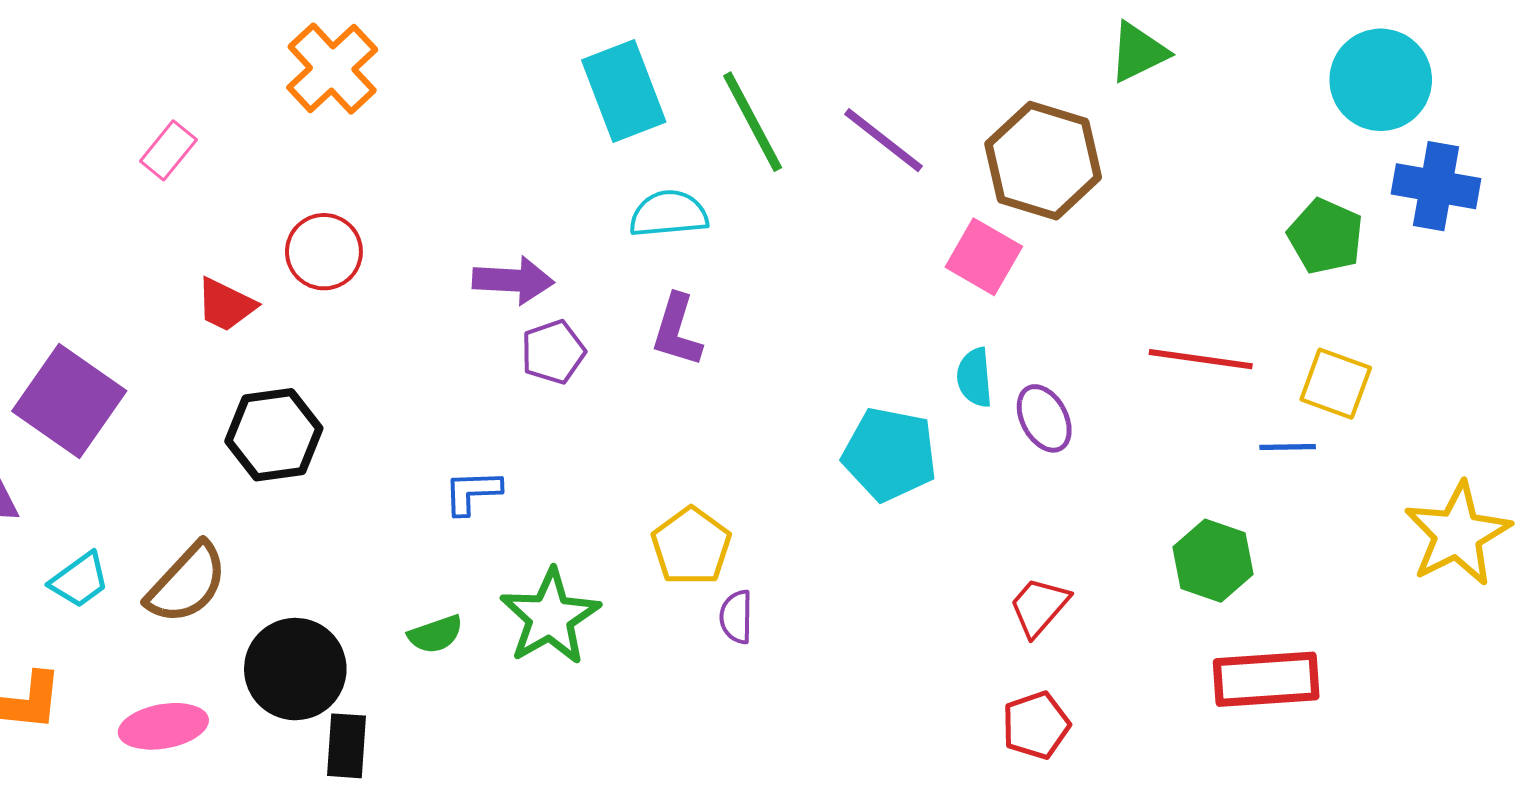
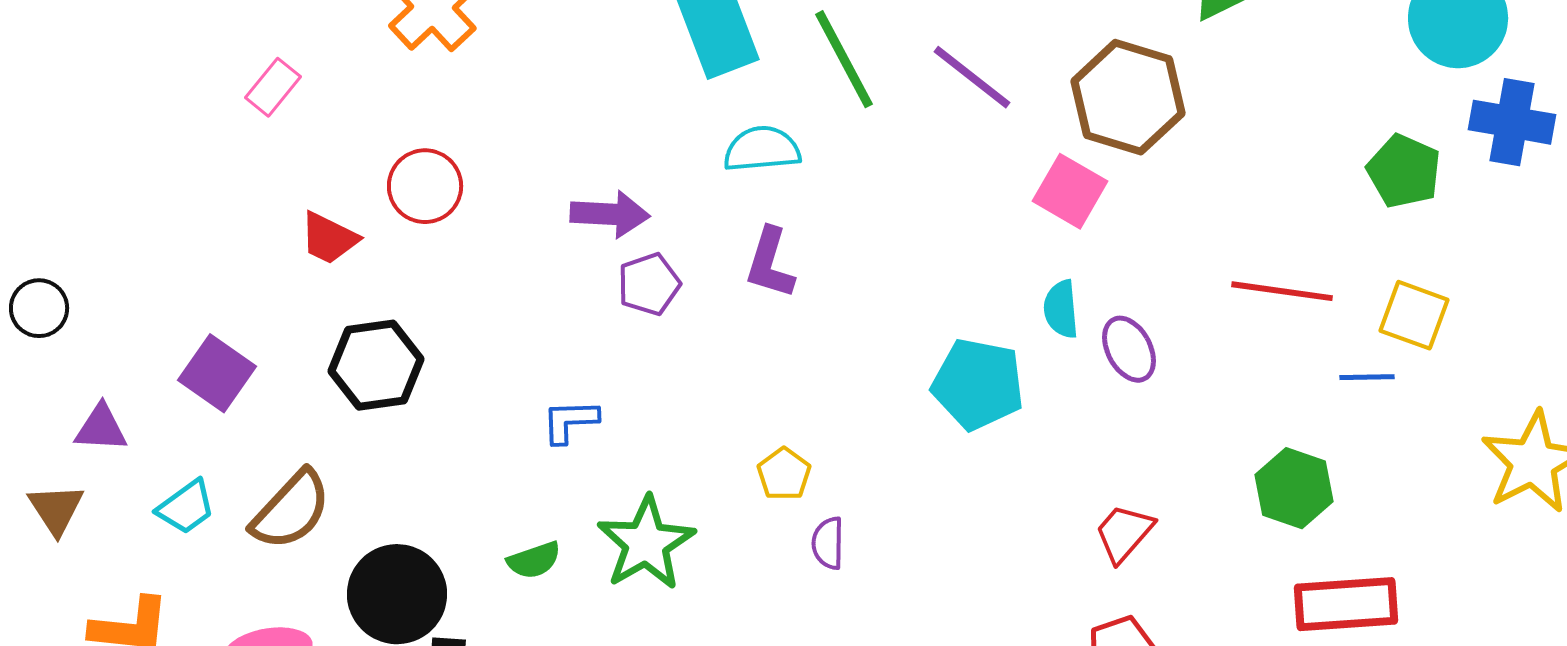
purple square: (69, 401) -> (217, 373), moved, size x0.7
yellow pentagon: (691, 546) -> (784, 474), size x0.7

